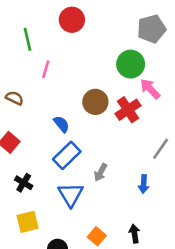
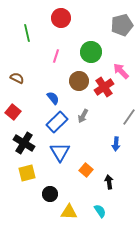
green circle: (131, 64) -> (91, 52), moved
pink line: (46, 69) -> (56, 56), moved
gray arrow: (101, 172) -> (83, 116), moved
black cross: (24, 183) -> (24, 143), size x1.5
orange square: (97, 236) -> (86, 170), moved

